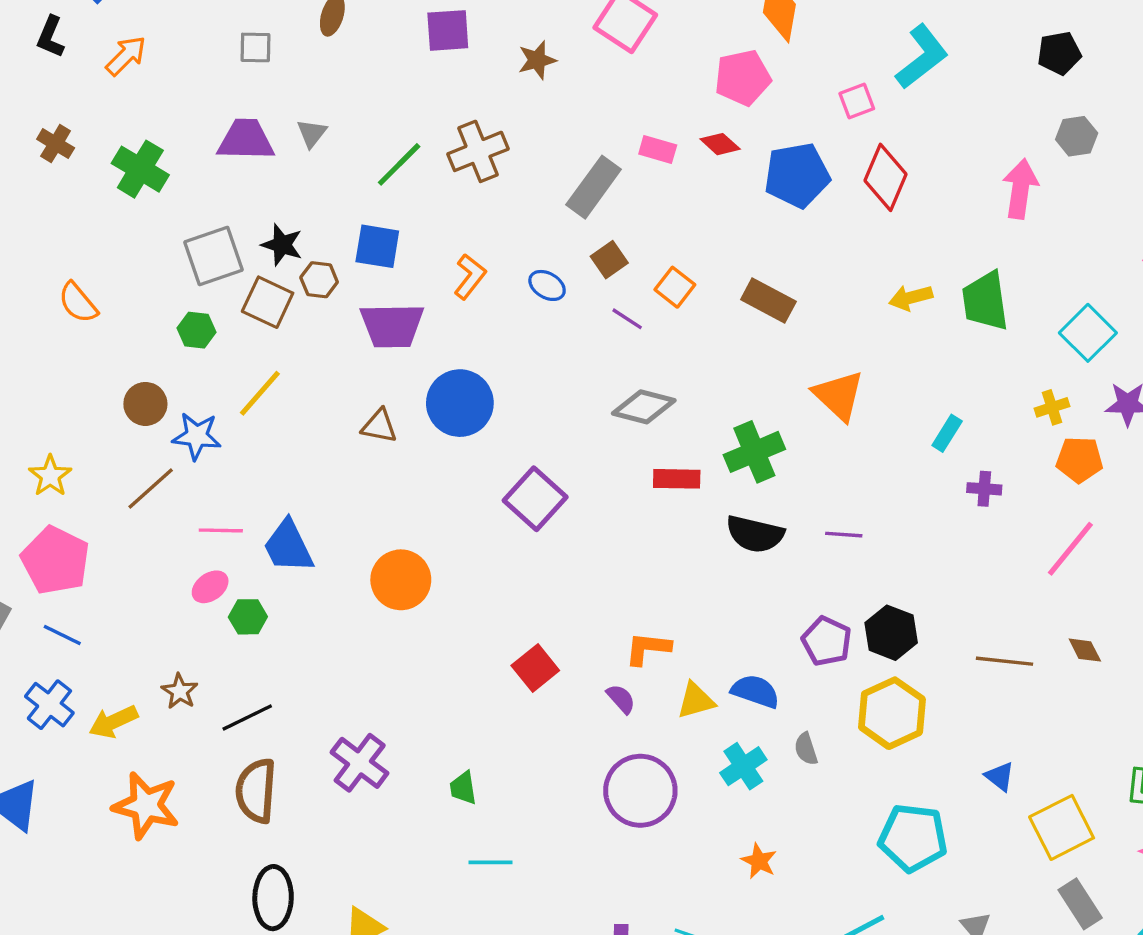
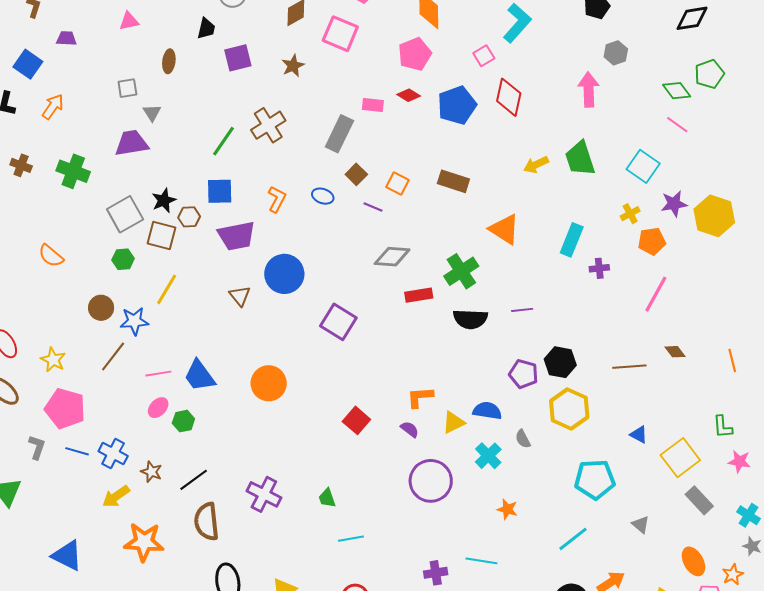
gray triangle: (312, 133) -> (152, 113), moved
black star: (282, 245) -> (164, 200), turned -30
brown triangle: (379, 426) -> (240, 296), turned 50
cyan rectangle: (947, 433) -> (572, 240), size x1.5
blue cross: (49, 705) -> (113, 454), moved

